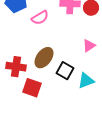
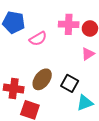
pink triangle: (89, 46) -> (88, 54), moved
black square: (65, 71) -> (70, 83), moved

